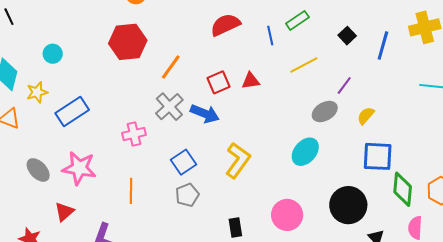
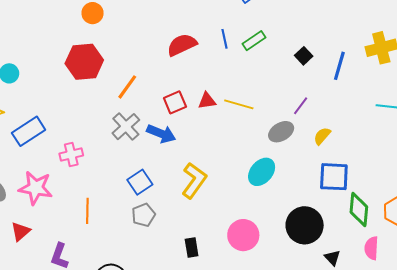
blue line: (270, 35) -> (224, 39), moved
yellow line: (304, 65) -> (239, 104), moved, turned 44
pink cross: (134, 134) -> (71, 155), moved

